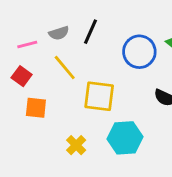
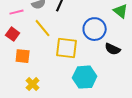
blue circle: (139, 52) -> (95, 29), moved
yellow cross: (76, 145) -> (33, 84), moved

